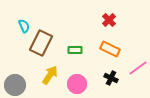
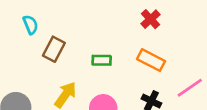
brown rectangle: (41, 43) -> (54, 49), size x0.7

